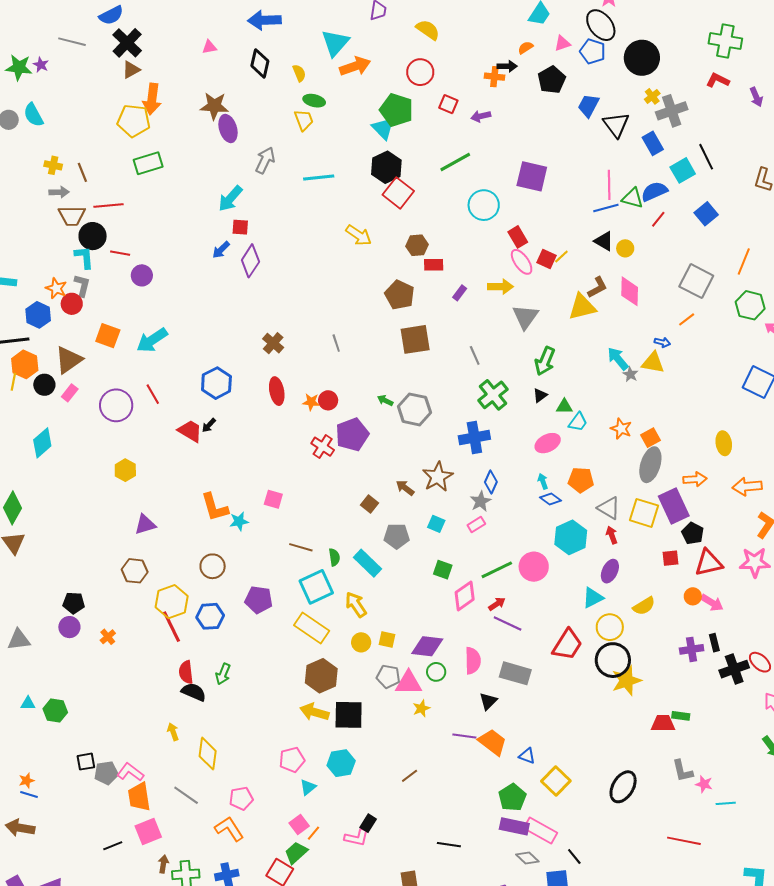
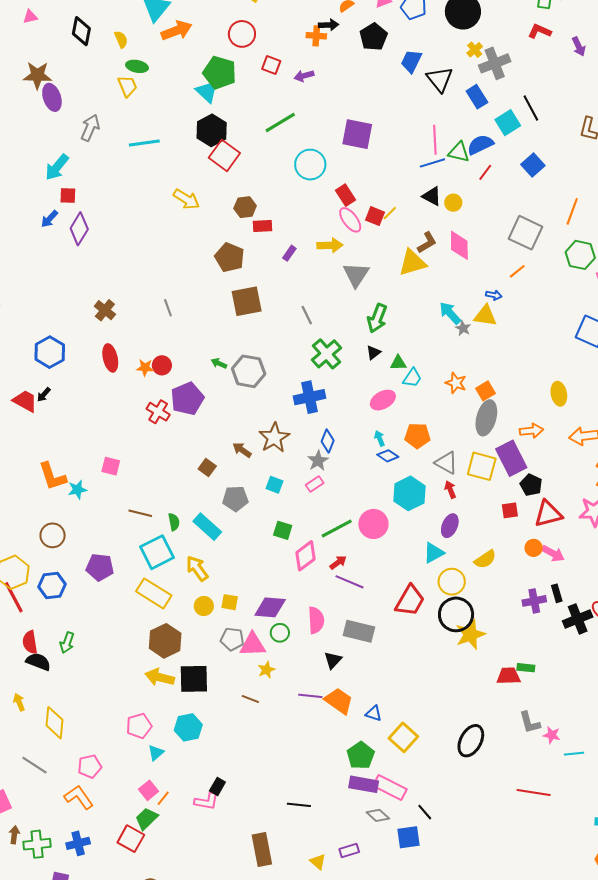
brown line: (410, 776) -> (250, 699), moved, turned 60

